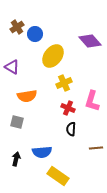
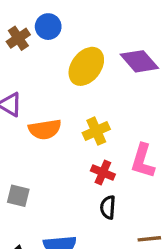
blue circle: (35, 34) -> (48, 27), moved
yellow ellipse: (53, 56) -> (86, 66), moved
orange semicircle: (27, 96) -> (45, 129), moved

